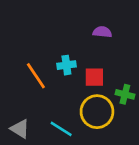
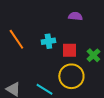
orange line: (36, 76) -> (16, 39), moved
green cross: (125, 94) -> (93, 55), moved, turned 32

